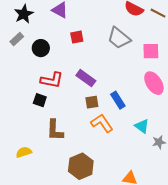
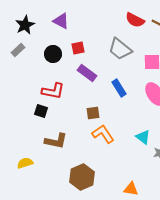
black circle: (41, 48) -> (53, 54), moved
purple rectangle: (86, 78) -> (87, 73), moved
blue rectangle: (118, 100) -> (119, 88), moved
brown L-shape: (55, 130) -> (56, 141), turned -80

